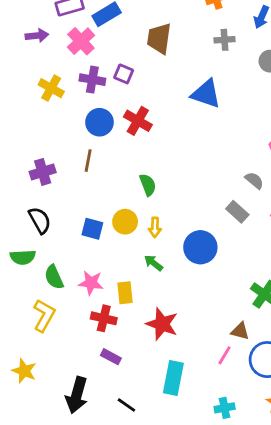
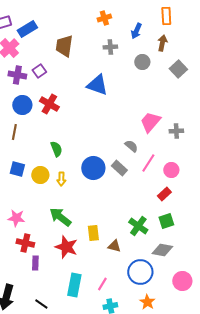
purple square: (124, 74) -> (39, 71), turned 32
blue square: (92, 229) -> (17, 169), moved
blue circle: (200, 247) -> (93, 168), moved
green arrow: (153, 263) -> (60, 217), moved, size x1.6
yellow rectangle: (125, 293) -> (93, 233), moved
brown triangle: (240, 331) -> (114, 246), moved
pink line: (225, 355) -> (102, 284), moved
purple rectangle: (111, 357) -> (35, 263), moved, turned 64

